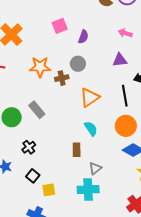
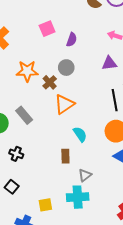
brown cross: (62, 78) -> (50, 82), turned -32
orange triangle: (90, 97) -> (64, 104), moved
black cross: (29, 147) -> (16, 154), turned -32
black square: (33, 176) -> (12, 187), moved
yellow square: (49, 190) -> (45, 205), moved

